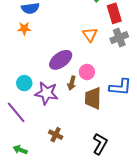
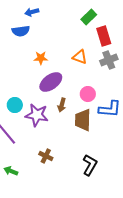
orange star: (24, 28) -> (41, 58), moved
orange triangle: (90, 35) -> (80, 57), turned -35
pink circle: (87, 72) -> (88, 94), moved

